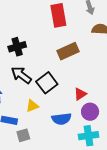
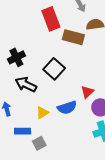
brown rectangle: (68, 51) -> (73, 37), moved, turned 50
black square: (47, 83) -> (54, 69), moved
blue semicircle: (61, 119) -> (67, 108), moved

